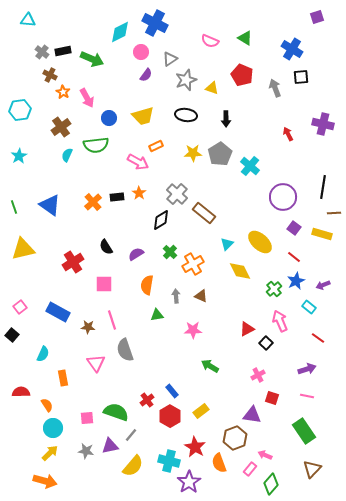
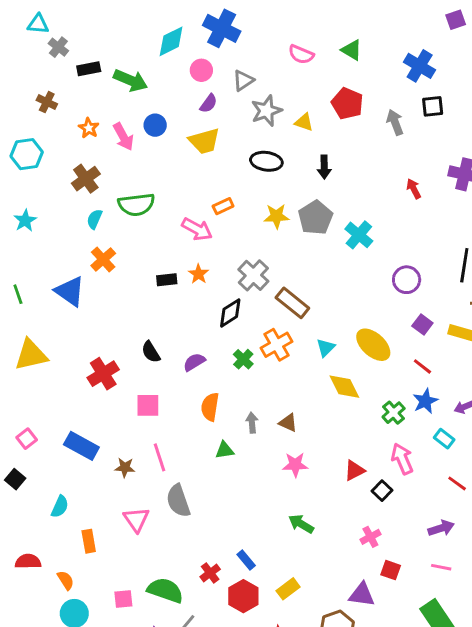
gray cross: (42, 52) -> (58, 47), moved
brown cross: (50, 75) -> (47, 102), moved
yellow trapezoid: (143, 116) -> (204, 141), moved
blue circle: (109, 118) -> (155, 125), moved
purple circle: (283, 197) -> (407, 280), size x0.7
orange cross: (93, 202) -> (103, 260), moved
orange cross: (193, 264) -> (277, 345), moved
pink star: (193, 330) -> (295, 465), moved

